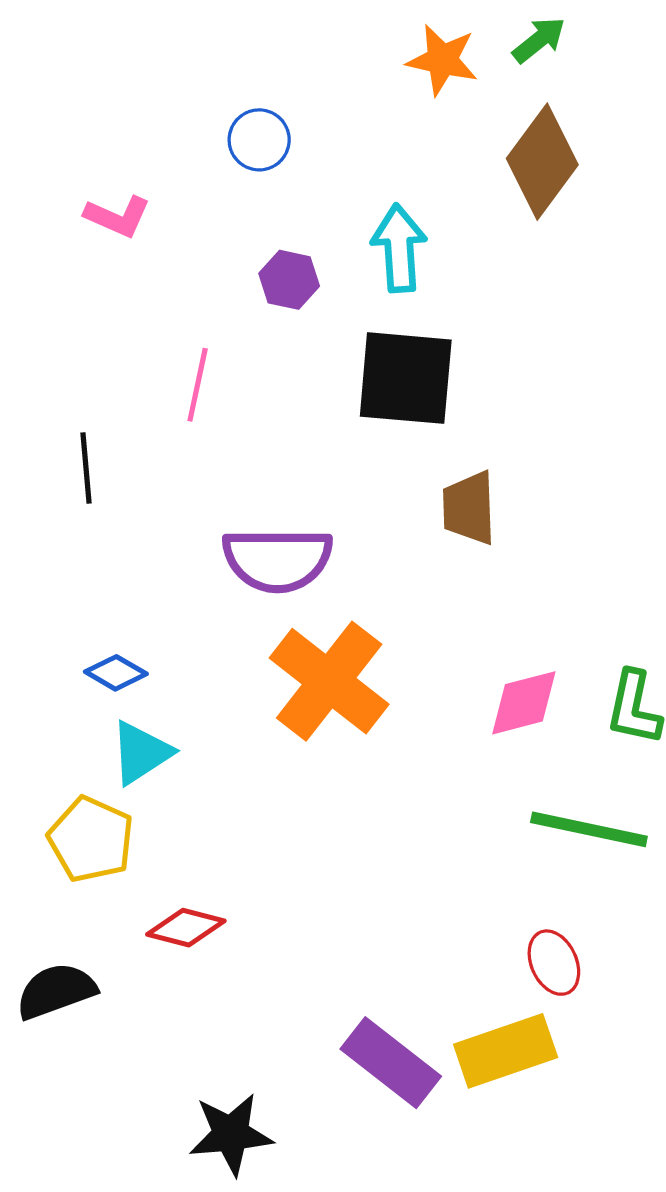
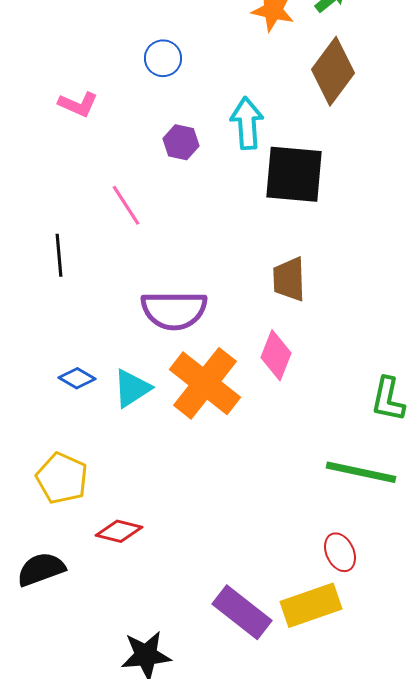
black square: (406, 378) -> (294, 174), moved
pink line: (198, 385) -> (126, 205), turned -45
pink diamond: (524, 703) -> (276, 355), moved, turned -54
cyan triangle: (141, 753) -> (132, 388), moved

